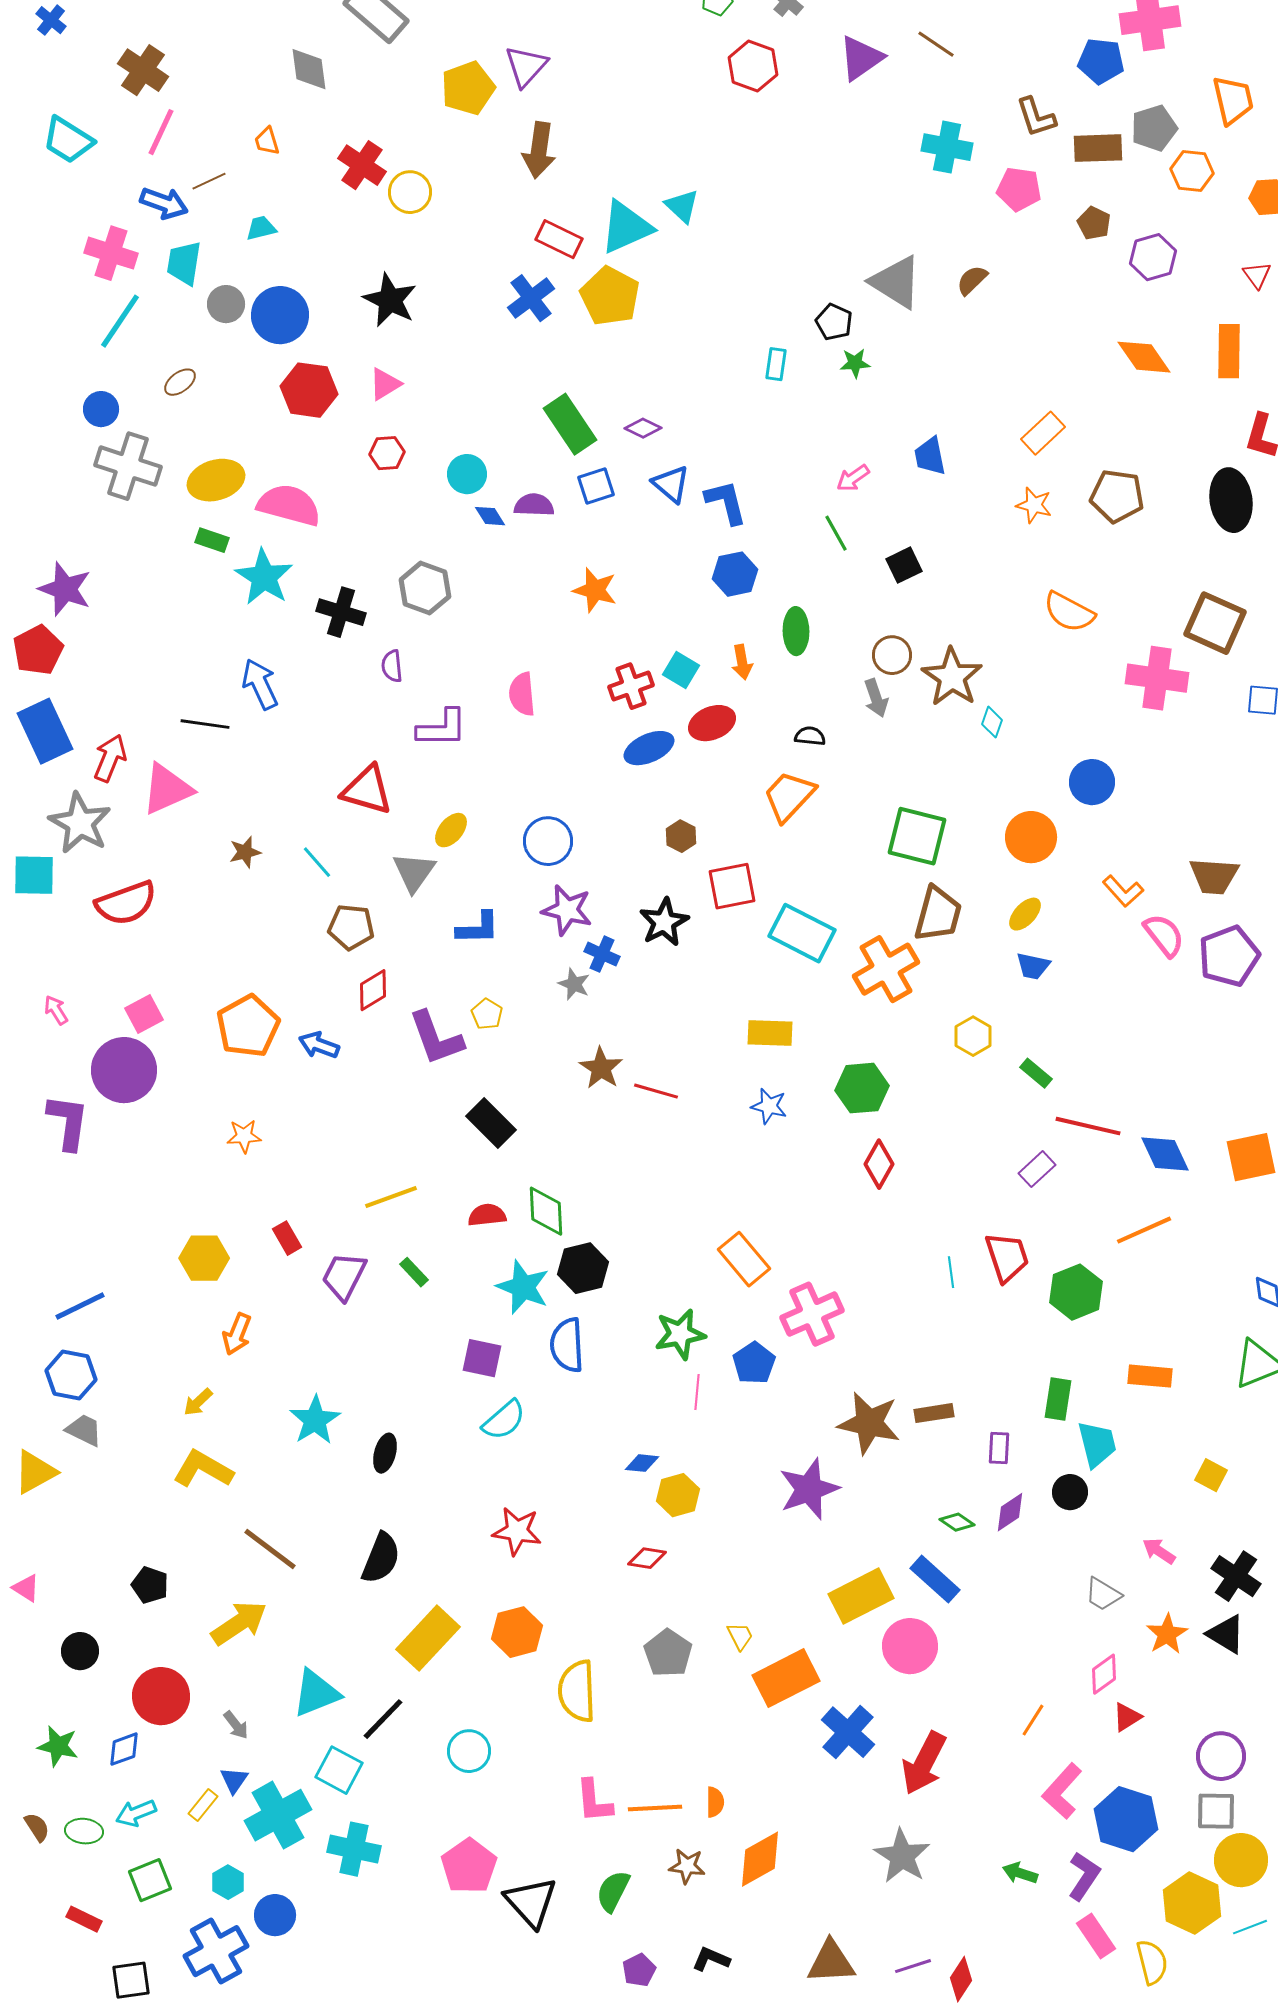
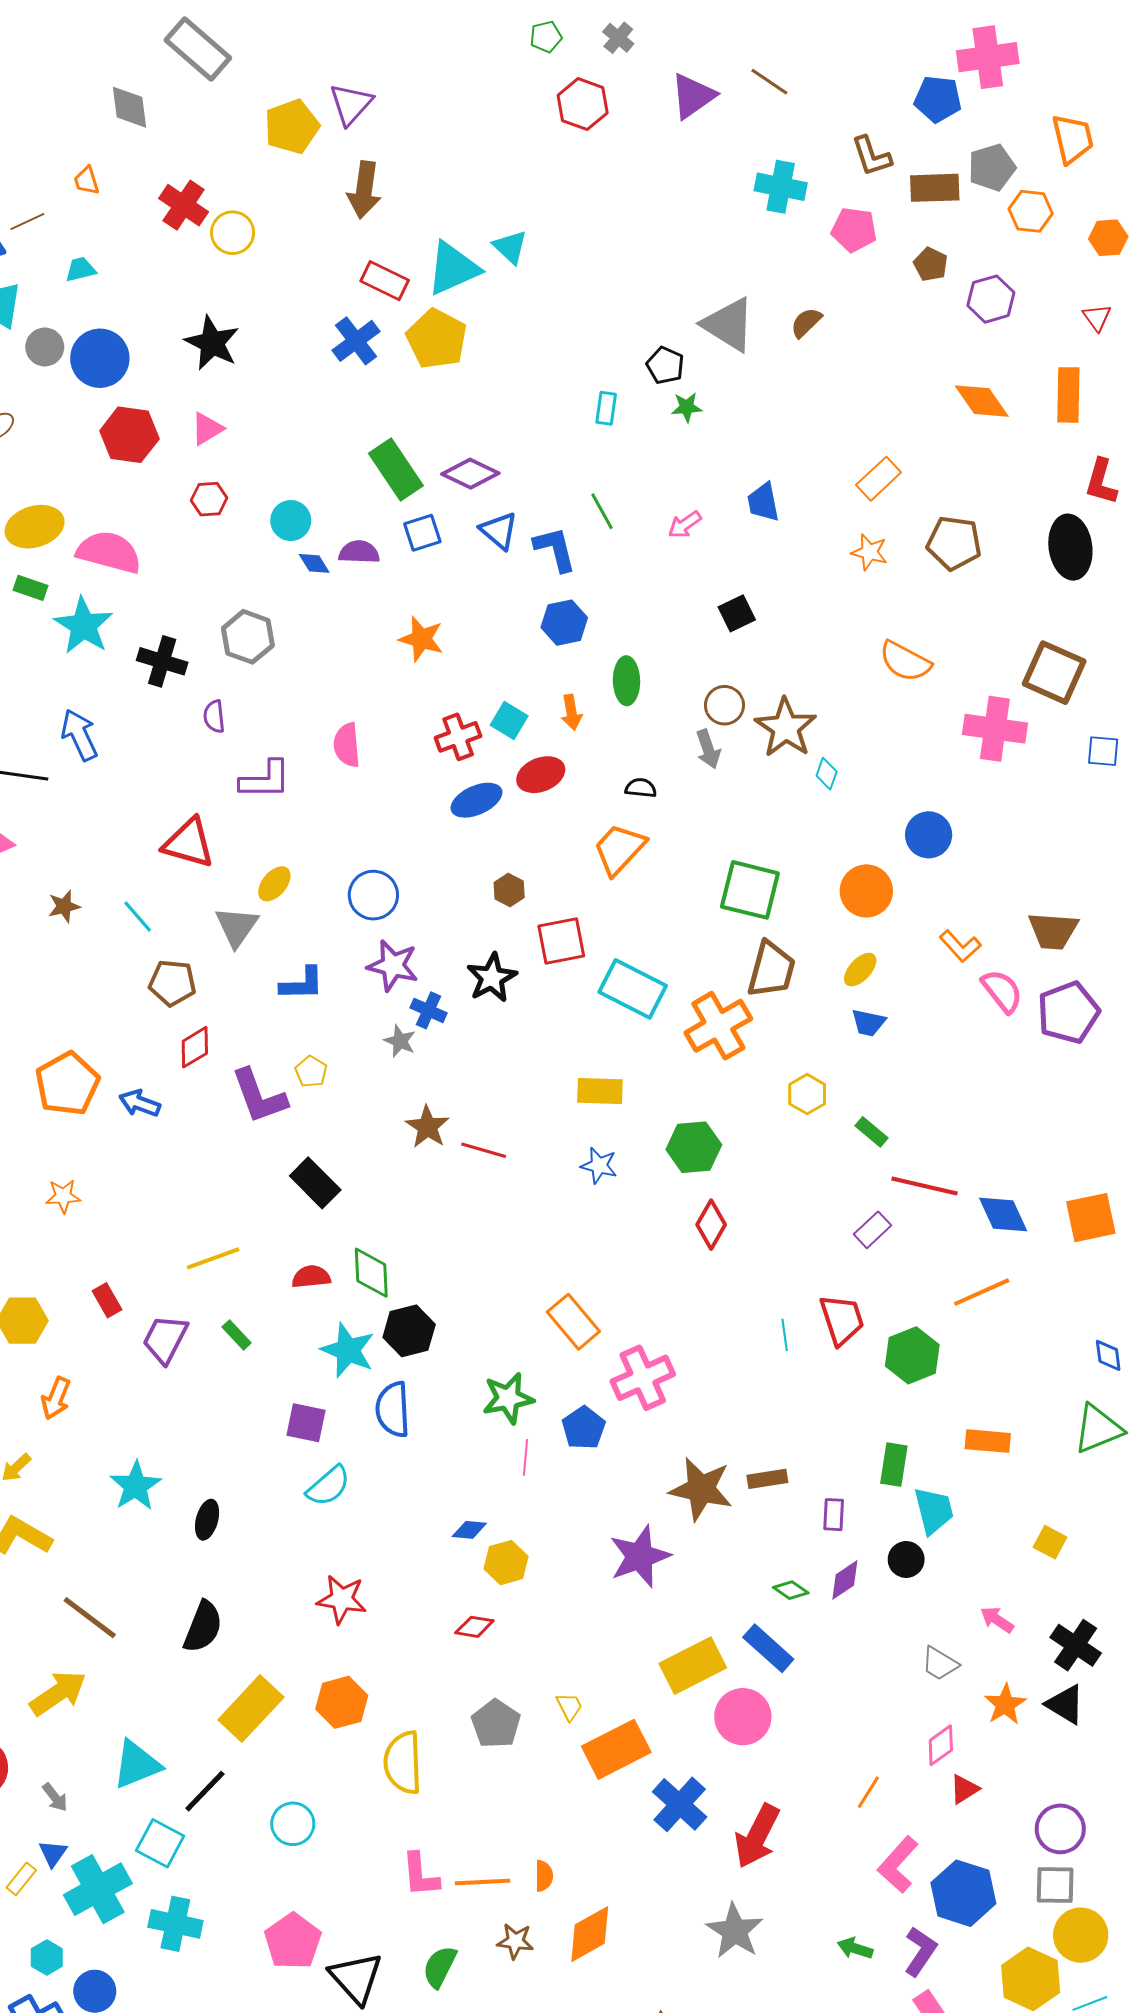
purple diamond: (643, 428) -> (470, 474), size x1.5
green line: (836, 533) -> (602, 511), moved

